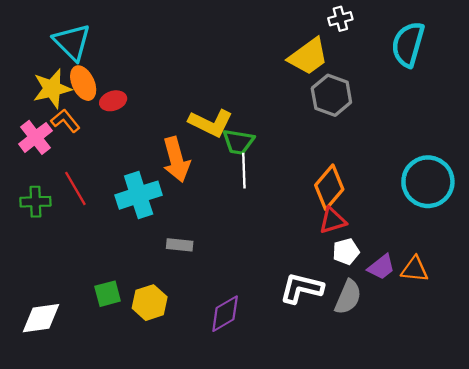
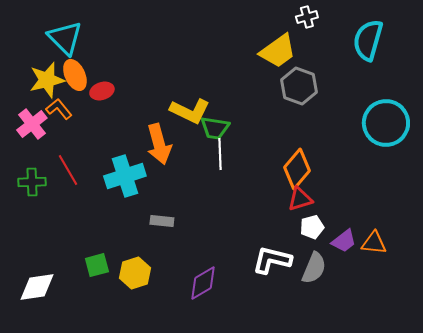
cyan circle: (428, 182) -> (386, 123), moved

